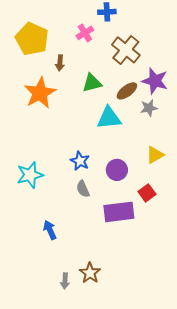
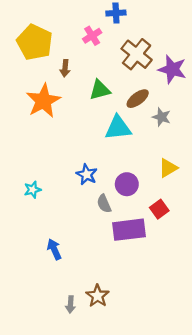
purple star: (155, 81) -> (172, 69), moved
gray star: (149, 108) -> (161, 117), turned 30
cyan star: (30, 175) -> (33, 190), size x0.6
gray semicircle: (83, 189) -> (104, 204), moved

